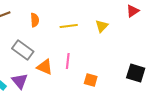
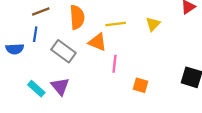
orange semicircle: (35, 20) -> (77, 17), size x1.5
orange triangle: (45, 67) -> (97, 42), moved

